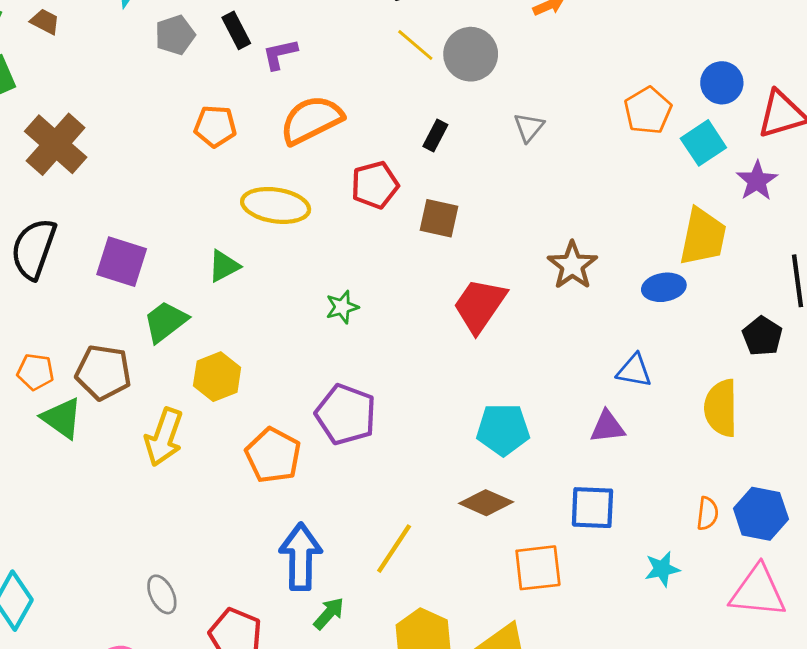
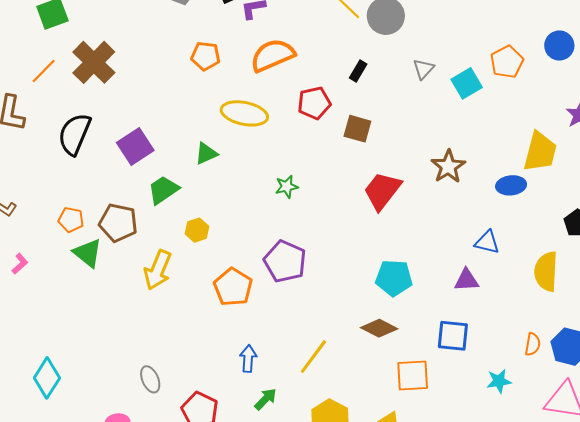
cyan square: (703, 143) -> (467, 83), moved
purple square: (122, 262) -> (135, 146), turned 36
yellow hexagon: (217, 377) -> (197, 230), size x0.7
blue arrow: (301, 557) -> (248, 359), size x0.6

